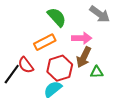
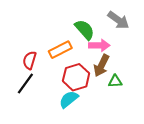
green semicircle: (57, 17) -> (85, 30), moved
red semicircle: (26, 65) -> (30, 60), moved, turned 54

